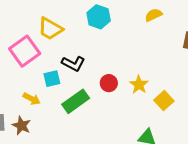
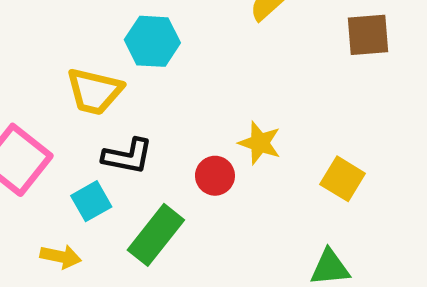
yellow trapezoid: (50, 29) -> (94, 91), moved
yellow star: (139, 85) -> (260, 143), moved

